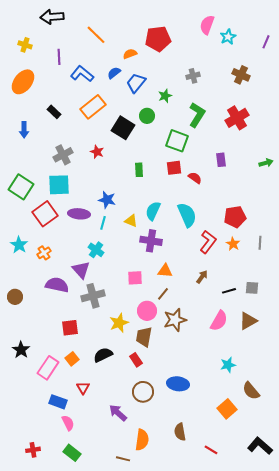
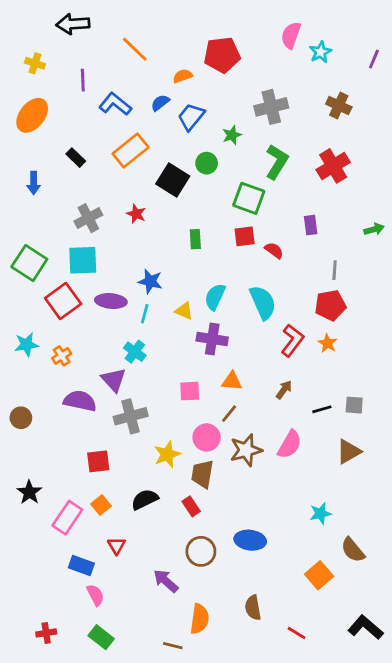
gray cross: (193, 76) -> (271, 107), size x1.6
gray line: (260, 243) -> (335, 270), moved
cyan star: (19, 245) -> (27, 345), turned 30
pink semicircle: (219, 321) -> (290, 444), moved

